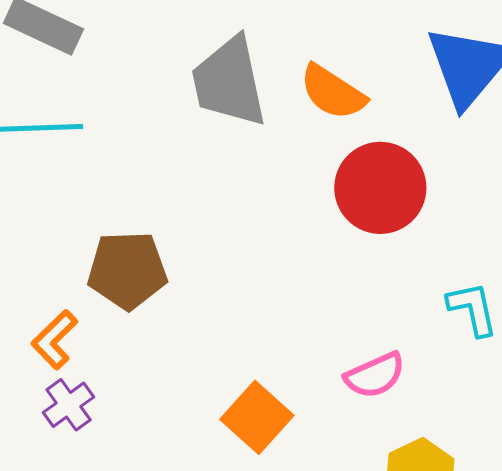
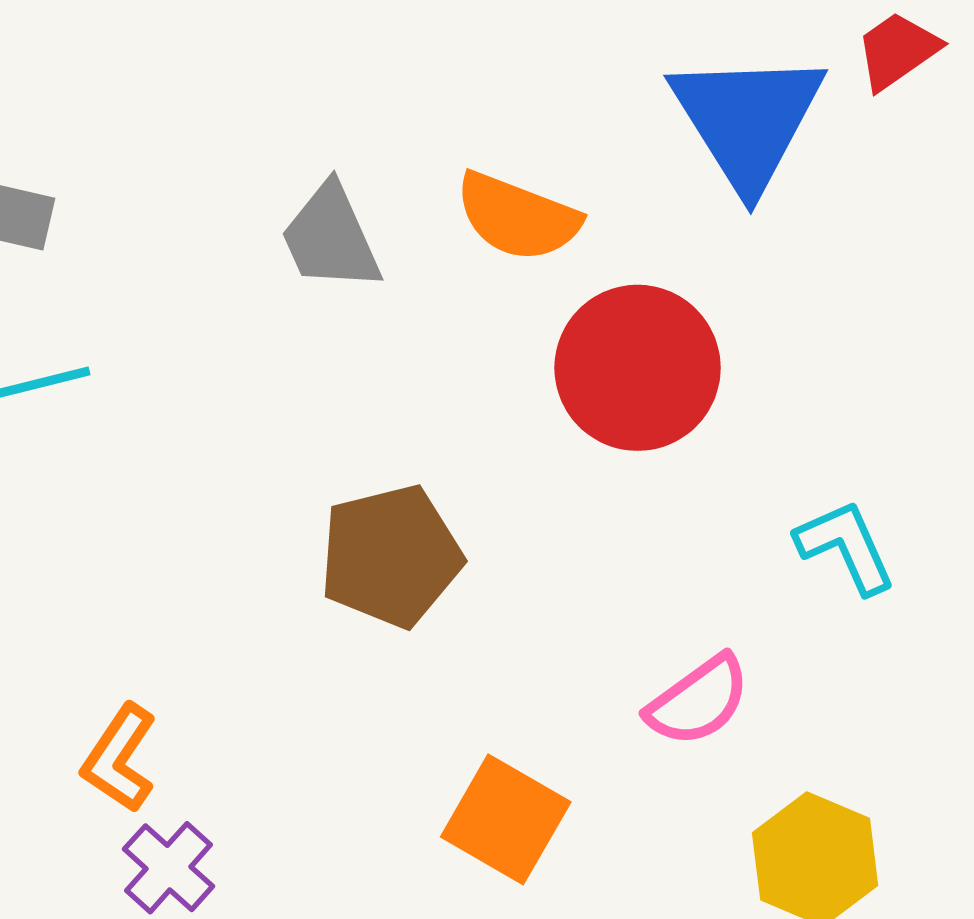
gray trapezoid: (229, 82) -> (331, 237), size x0.7
brown pentagon: (127, 270) -> (391, 556), moved

